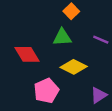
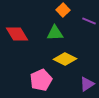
purple line: (101, 40) -> (89, 21), moved
red diamond: (27, 54) -> (17, 34), moved

